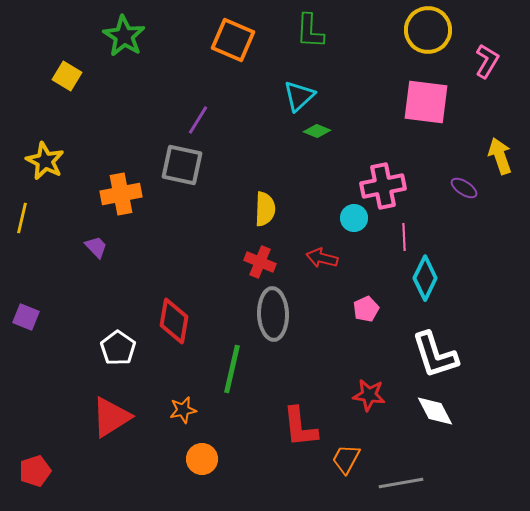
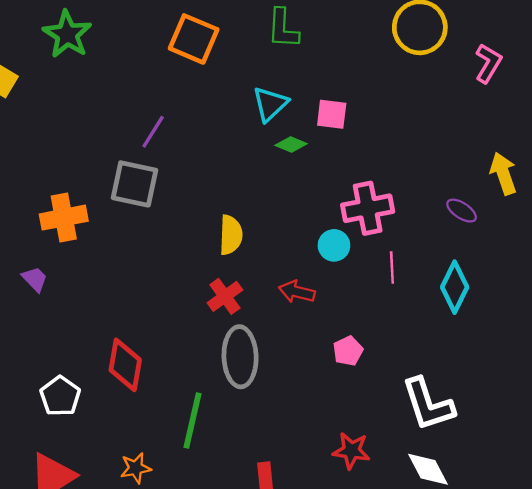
pink square: (426, 102) -> (332, 114), moved, size x0.6
red cross: (260, 262) -> (225, 296), turned 32
cyan diamond: (425, 278) -> (455, 287), moved

